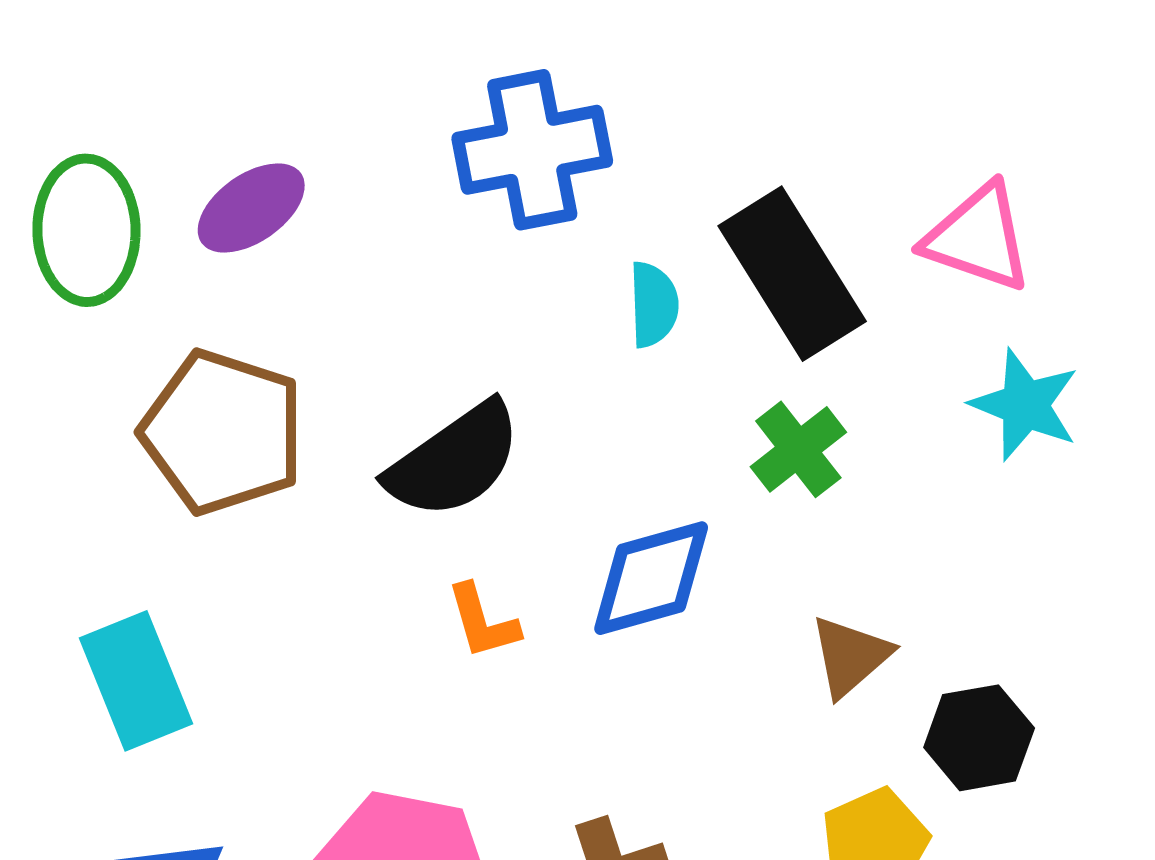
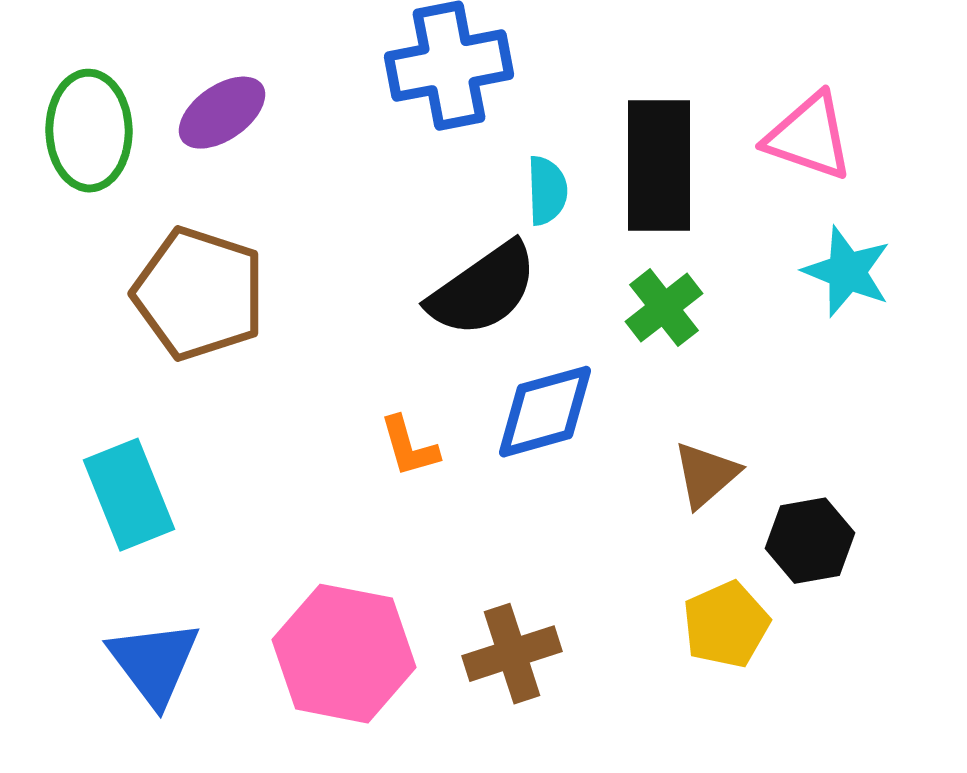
black rectangle: (792, 274) -> (659, 166), turned 32
black semicircle: (454, 461) -> (483, 290), moved

